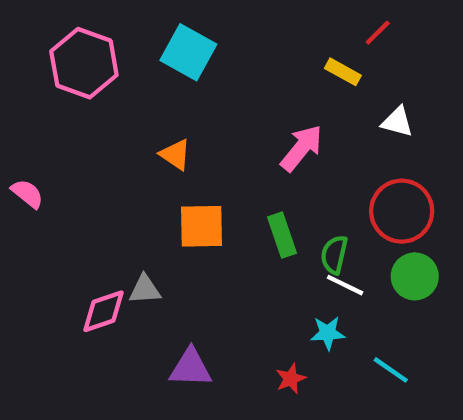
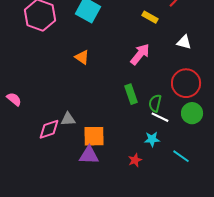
yellow rectangle: (343, 72) -> (150, 17), moved
pink semicircle: (27, 194) -> (14, 99), moved
orange square: (201, 226) -> (94, 136), moved

